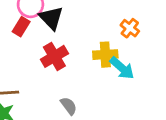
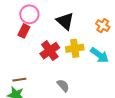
black triangle: (51, 18) -> (65, 21), moved
yellow cross: (105, 55) -> (75, 48), moved

